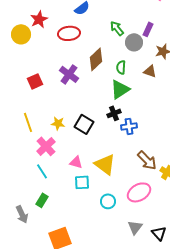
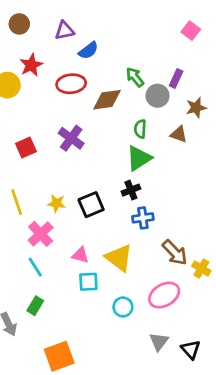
brown diamond: (96, 59) -> (107, 100), moved, turned 35
black square: (84, 124) -> (91, 205), turned 36
blue cross: (129, 126) -> (143, 218), moved

